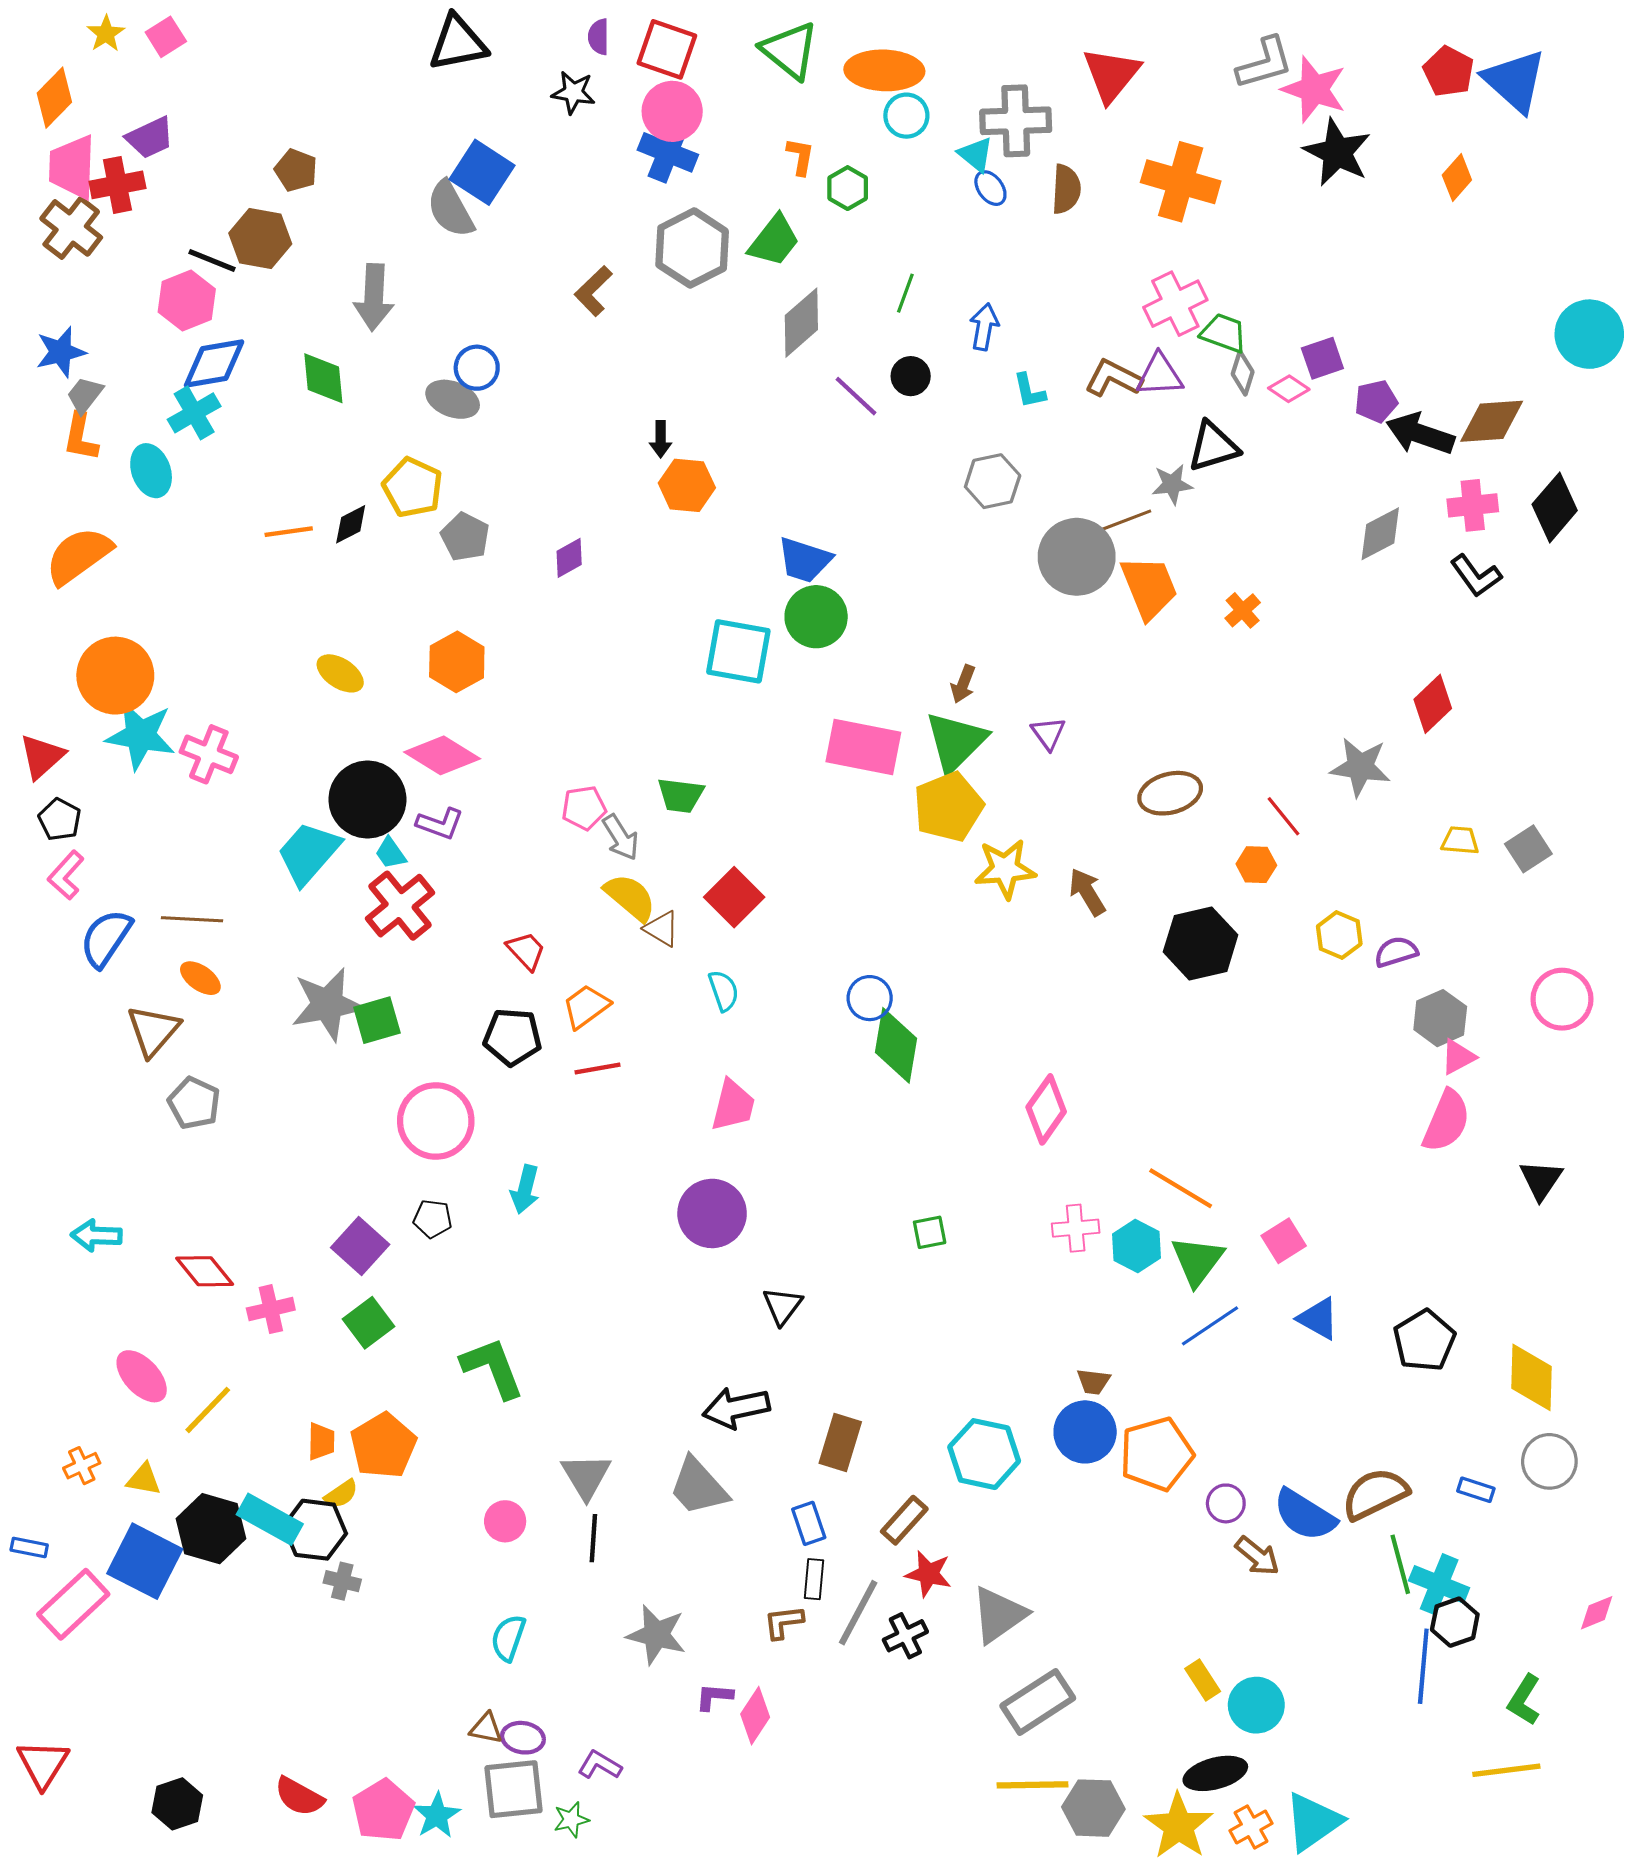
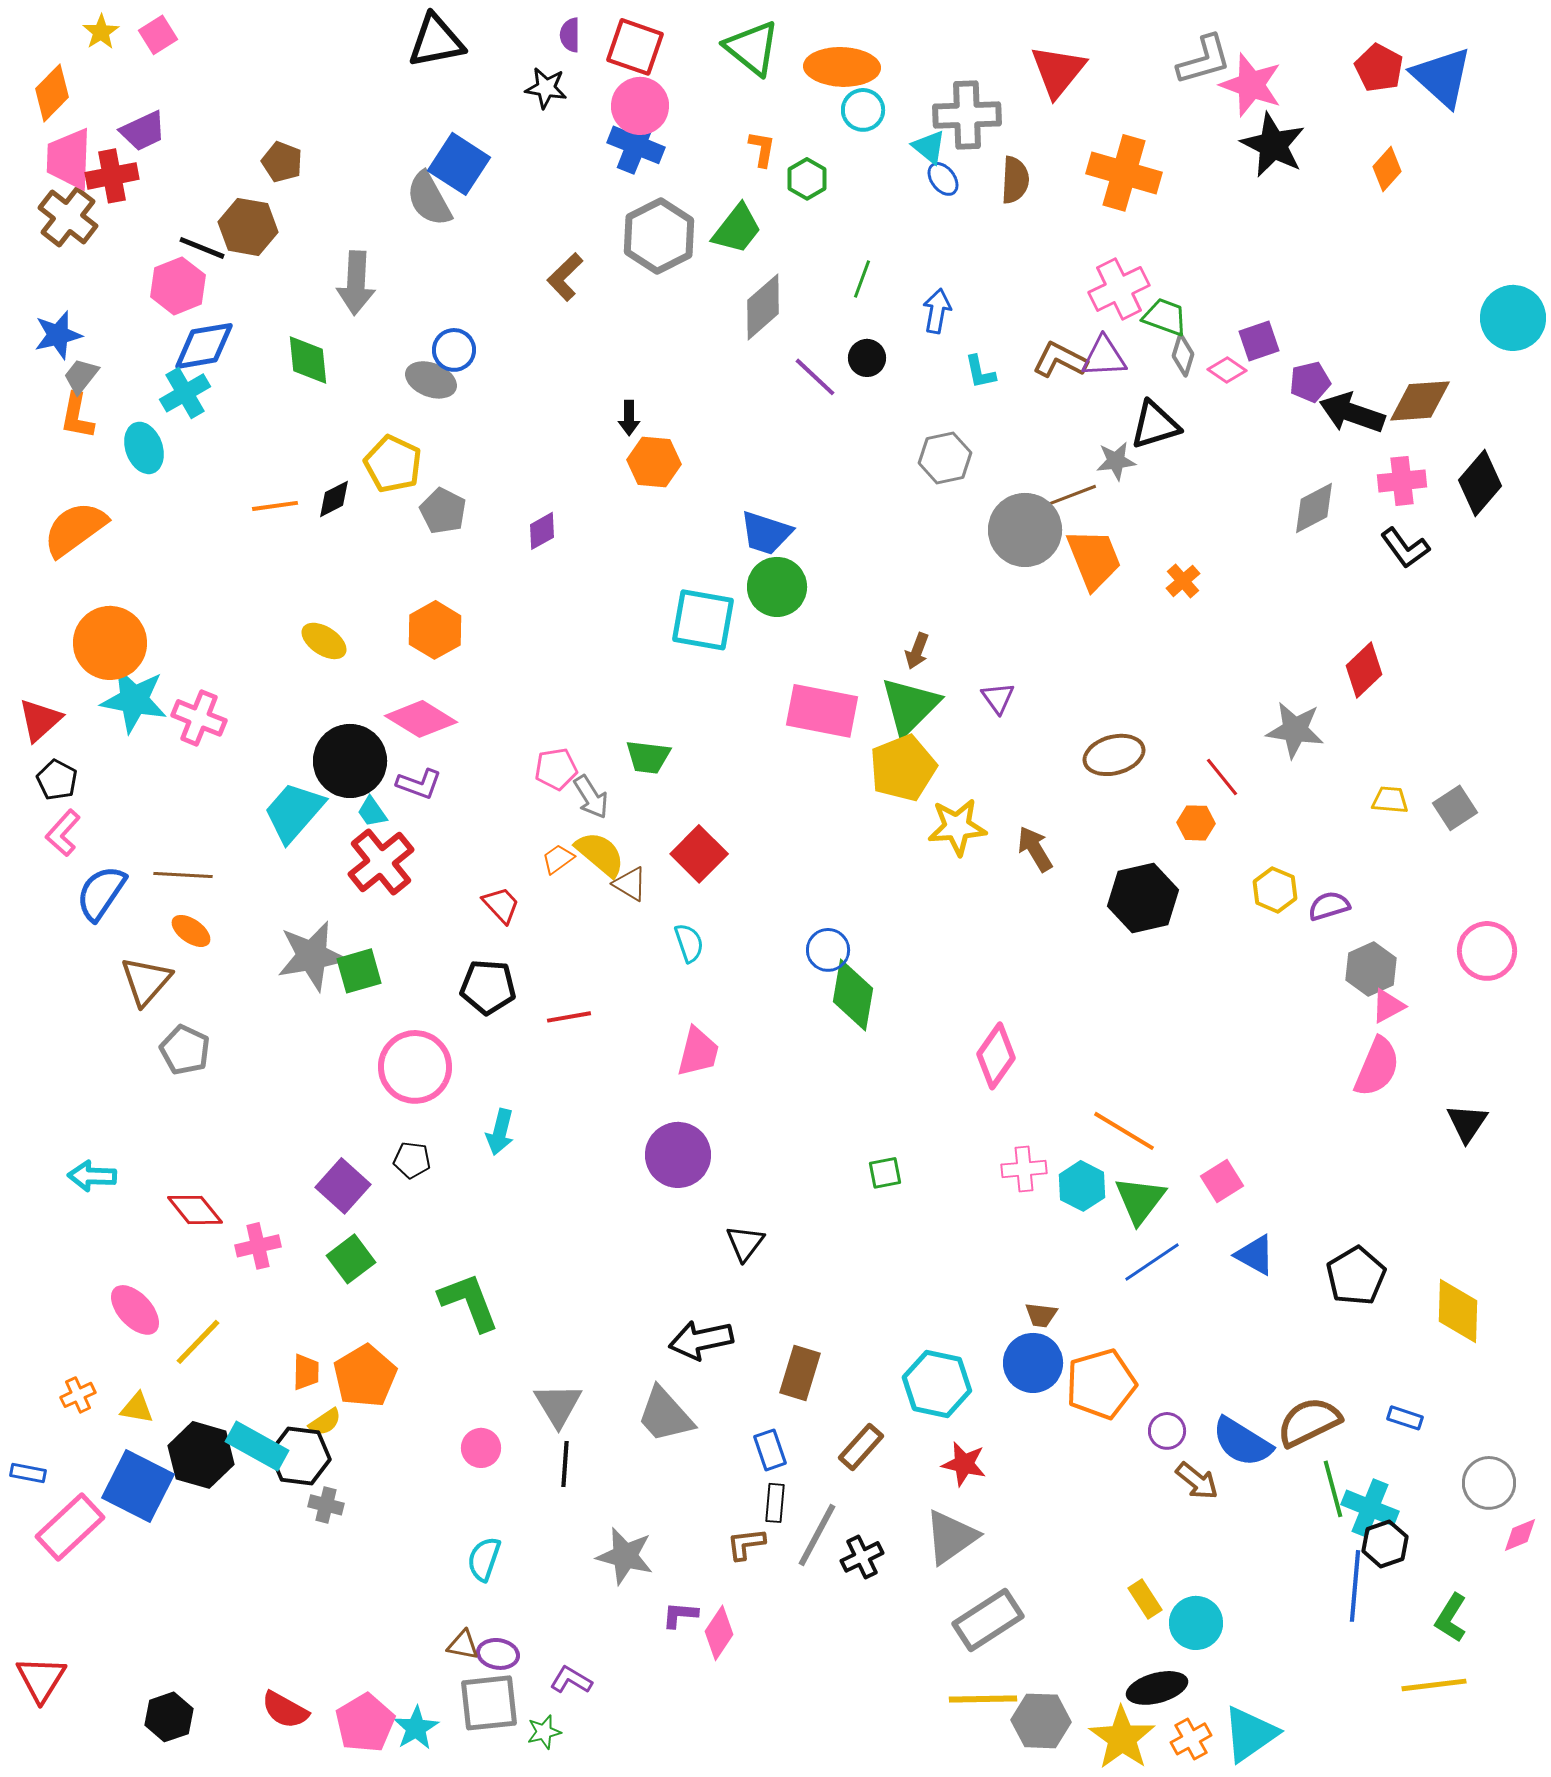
orange trapezoid: (586, 1006) -> (558, 859), moved, size x0.7
gray circle: (1549, 1461) -> (1489, 1483), moved
red star: (928, 1574) -> (964, 1464), moved

